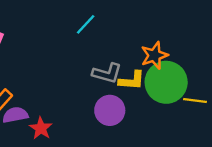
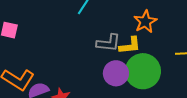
green circle: (166, 82) -> (143, 71), moved

